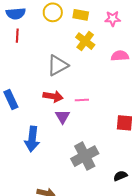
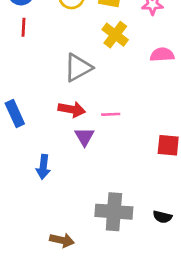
blue arrow: (32, 139) -> (43, 167), size x0.7
gray cross: (85, 156) -> (114, 212), moved, turned 32
black semicircle: (120, 176) -> (162, 217), turned -144

